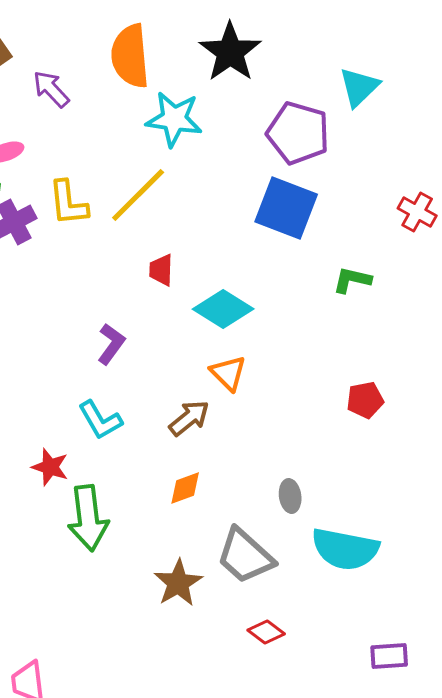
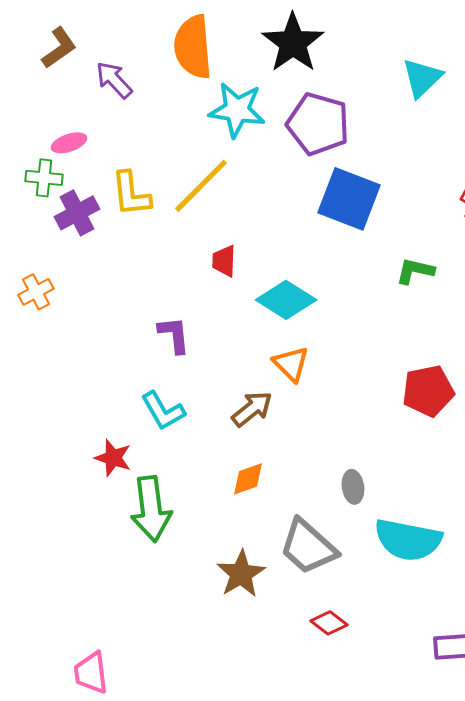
purple pentagon: (298, 133) -> (318, 124), moved
purple L-shape: (111, 344) -> (174, 335), turned -42
red pentagon: (365, 400) -> (428, 391), size x1.4

